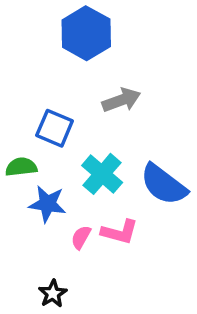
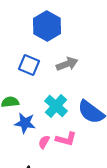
blue square: (55, 128) -> (29, 65), moved

